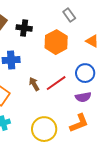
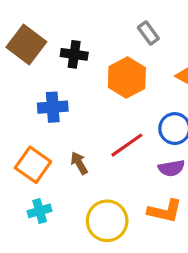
brown arrow: (34, 84) -> (79, 163), moved
orange L-shape: (79, 123) -> (165, 211), turned 35

